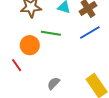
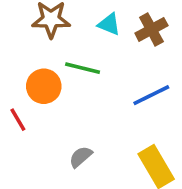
blue line: (90, 32) -> (151, 95), moved

